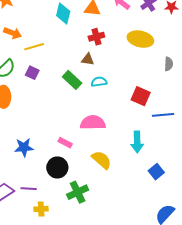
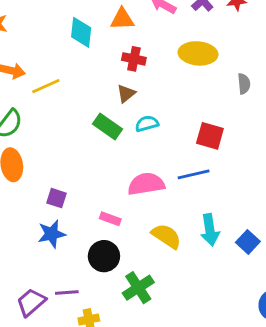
red cross: (96, 37) -> (134, 59), turned 35
brown triangle: (88, 59) -> (126, 94), turned -40
purple square: (32, 73) -> (57, 198), moved
blue line: (163, 115) -> (194, 174), moved
cyan arrow: (137, 142) -> (210, 230), moved

